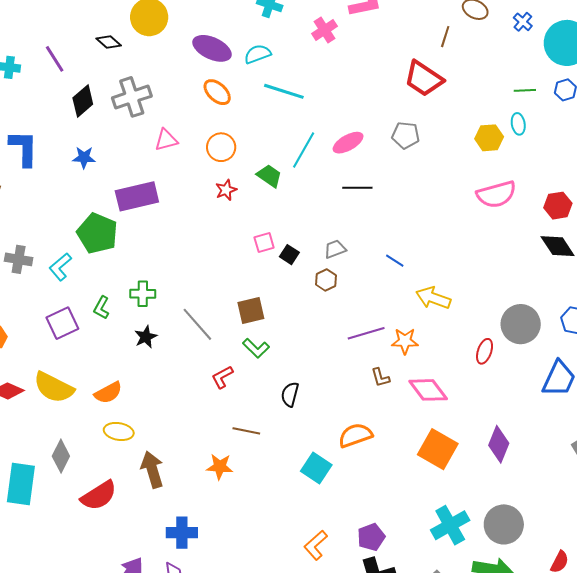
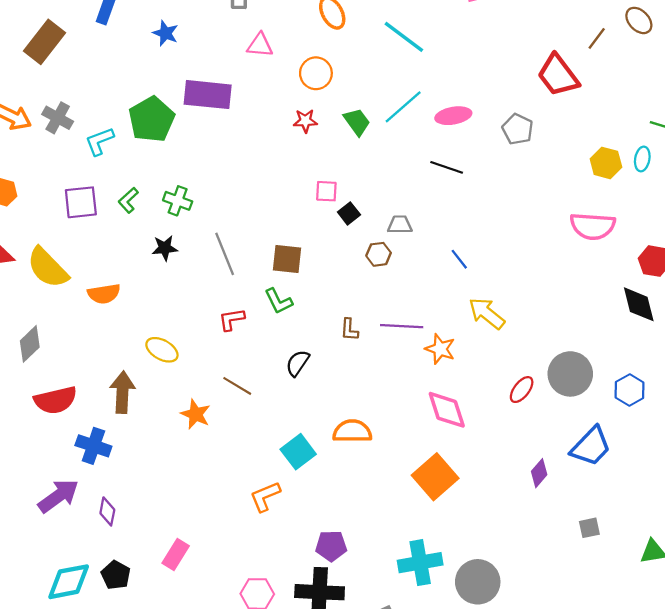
brown L-shape: (380, 377) -> (349, 330), moved
yellow ellipse: (119, 431) -> (162, 350), moved
purple diamond: (499, 444) -> (539, 473), moved, size x0.7
blue cross: (182, 533) -> (93, 446), moved
orange L-shape: (316, 545) -> (265, 496), moved

